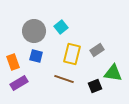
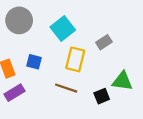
cyan square: (61, 27) -> (63, 28), size x1.5
gray circle: (34, 31) -> (19, 20), moved
gray rectangle: (97, 50) -> (104, 42), moved

